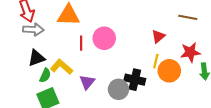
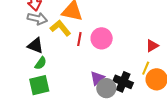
black triangle: (36, 58) -> (35, 45), turned 30
yellow L-shape: (62, 67) -> (60, 28), moved
purple triangle: (87, 82) -> (97, 78), moved

